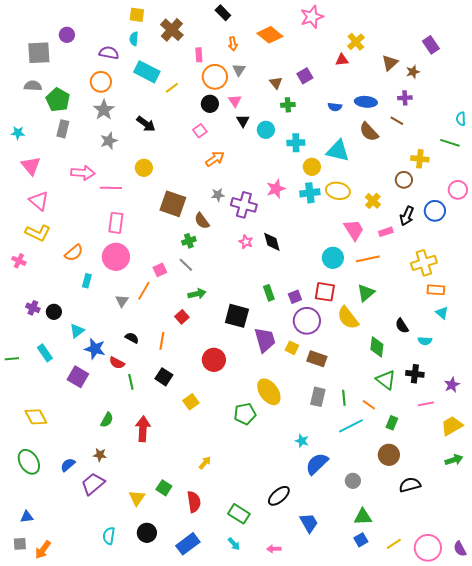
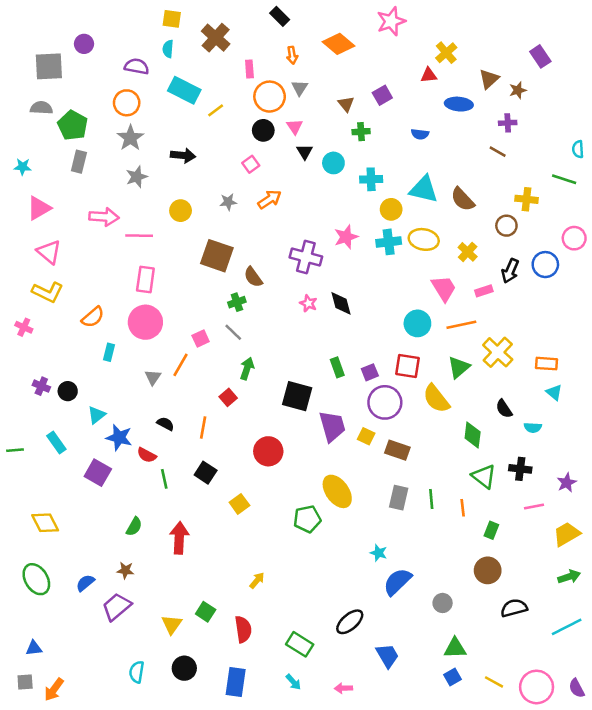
blue ellipse: (366, 102) -> (459, 104), moved
black arrow: (146, 124) -> (183, 155), turned -30
brown semicircle: (369, 132) -> (463, 199), moved
pink triangle: (31, 166) -> (39, 208), turned 40
gray star: (218, 195) -> (228, 202), moved
yellow cross: (424, 263) -> (498, 352), moved, turned -30
green arrow: (197, 294) -> (247, 369), turned -60
orange line: (369, 405) -> (463, 508), turned 48
cyan line: (351, 426) -> (567, 627), moved
blue rectangle: (188, 544) -> (236, 682), turned -45
yellow line: (394, 544) -> (494, 682), turned 63

